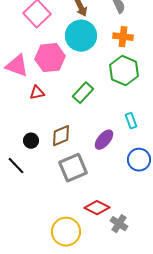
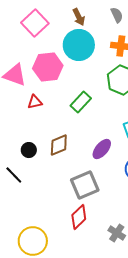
gray square: (73, 168) -> (85, 185), moved
red diamond: (97, 208) -> (79, 217), moved, turned -70
yellow circle: (66, 232) -> (33, 241), moved

